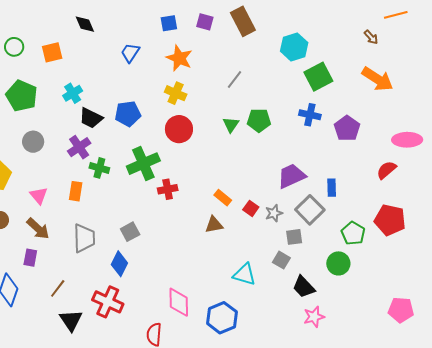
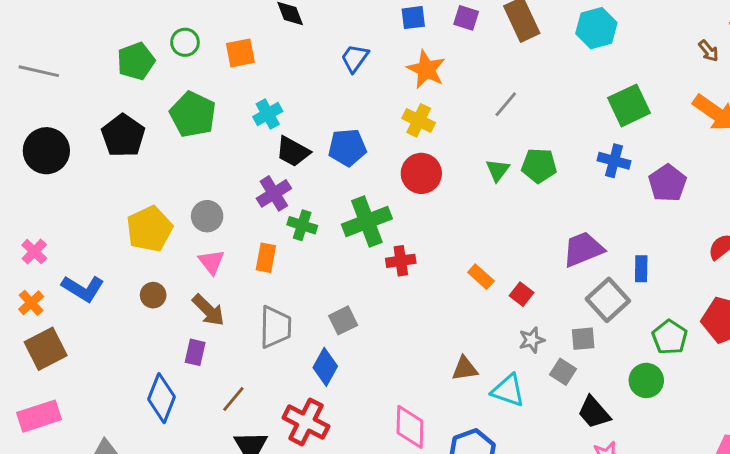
cyan hexagon: (294, 47) -> (596, 28), moved
gray circle: (33, 142) -> (207, 216), moved
gray star: (274, 213) -> (532, 340), moved
brown triangle: (214, 225) -> (465, 369), moved

